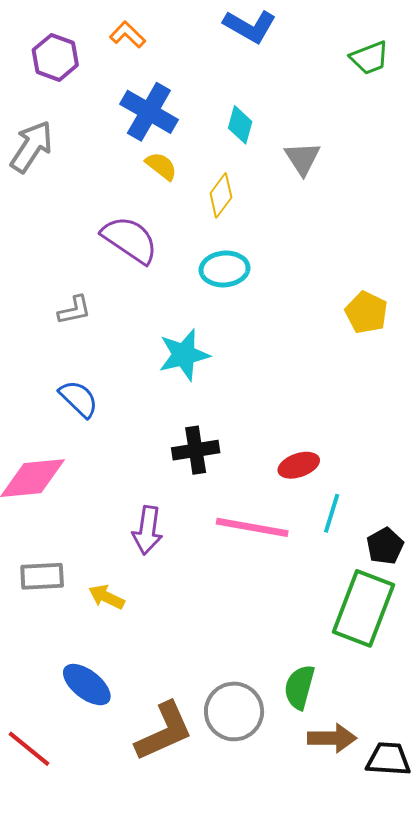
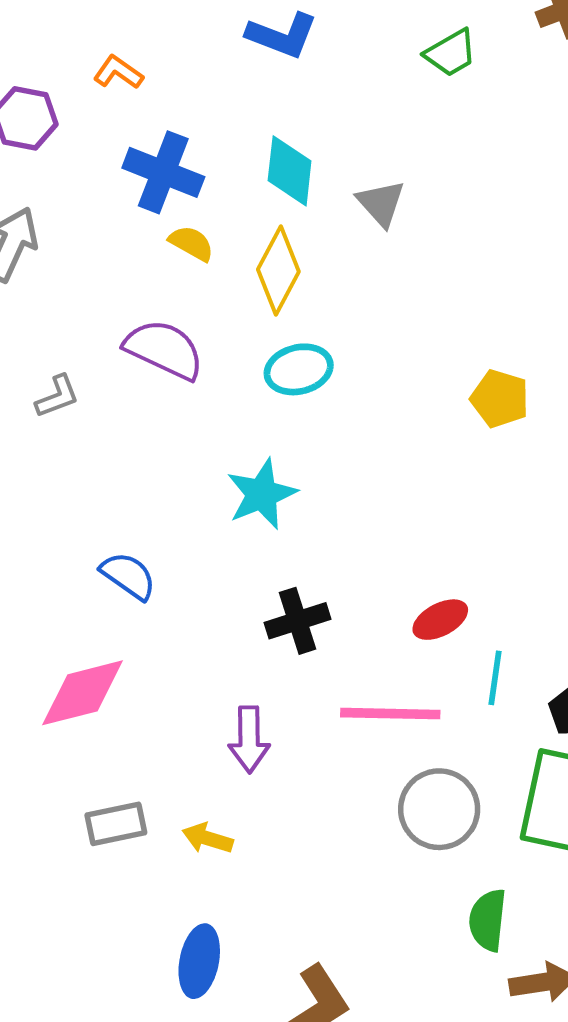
cyan diamond: (240, 125) -> (290, 171), size x1.4
yellow diamond: (221, 195) -> (278, 270), size x1.4
gray L-shape: (74, 310) -> (57, 396), moved
blue ellipse: (87, 685) -> (199, 961), turned 72
gray circle: (234, 711) -> (439, 809), moved

